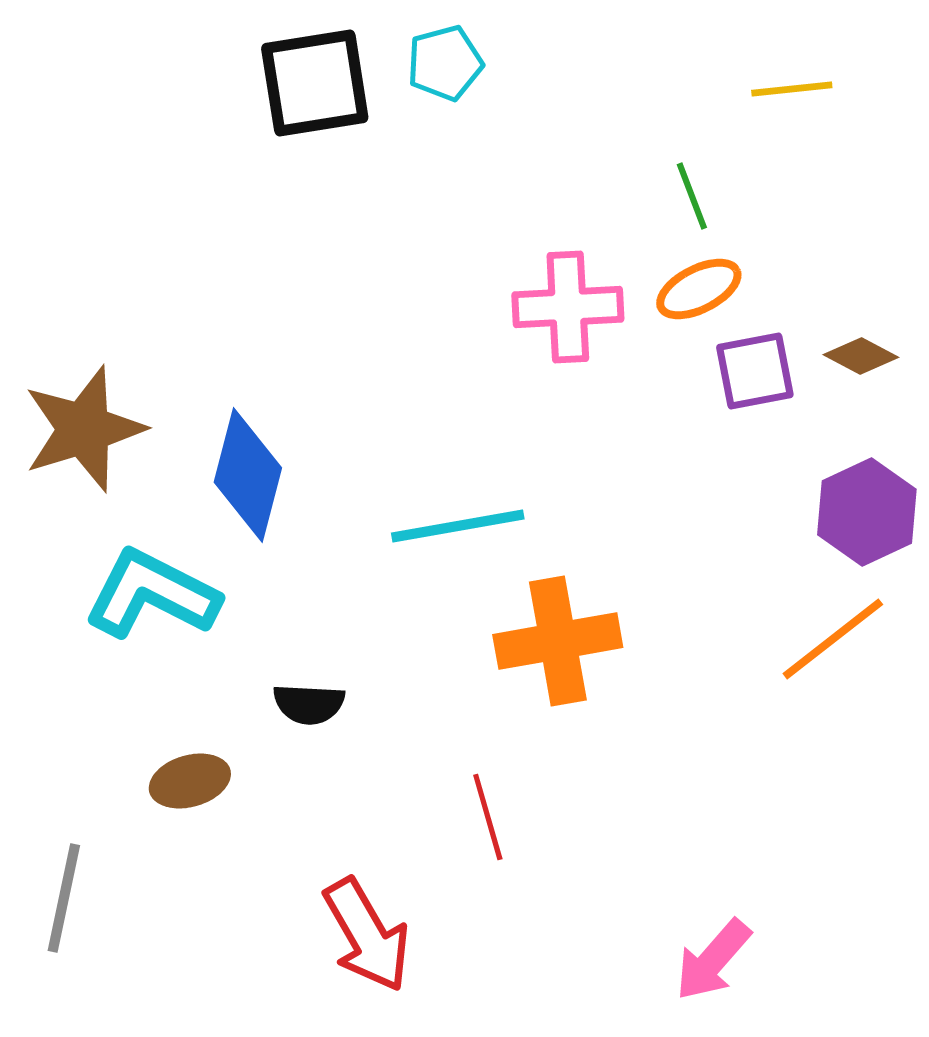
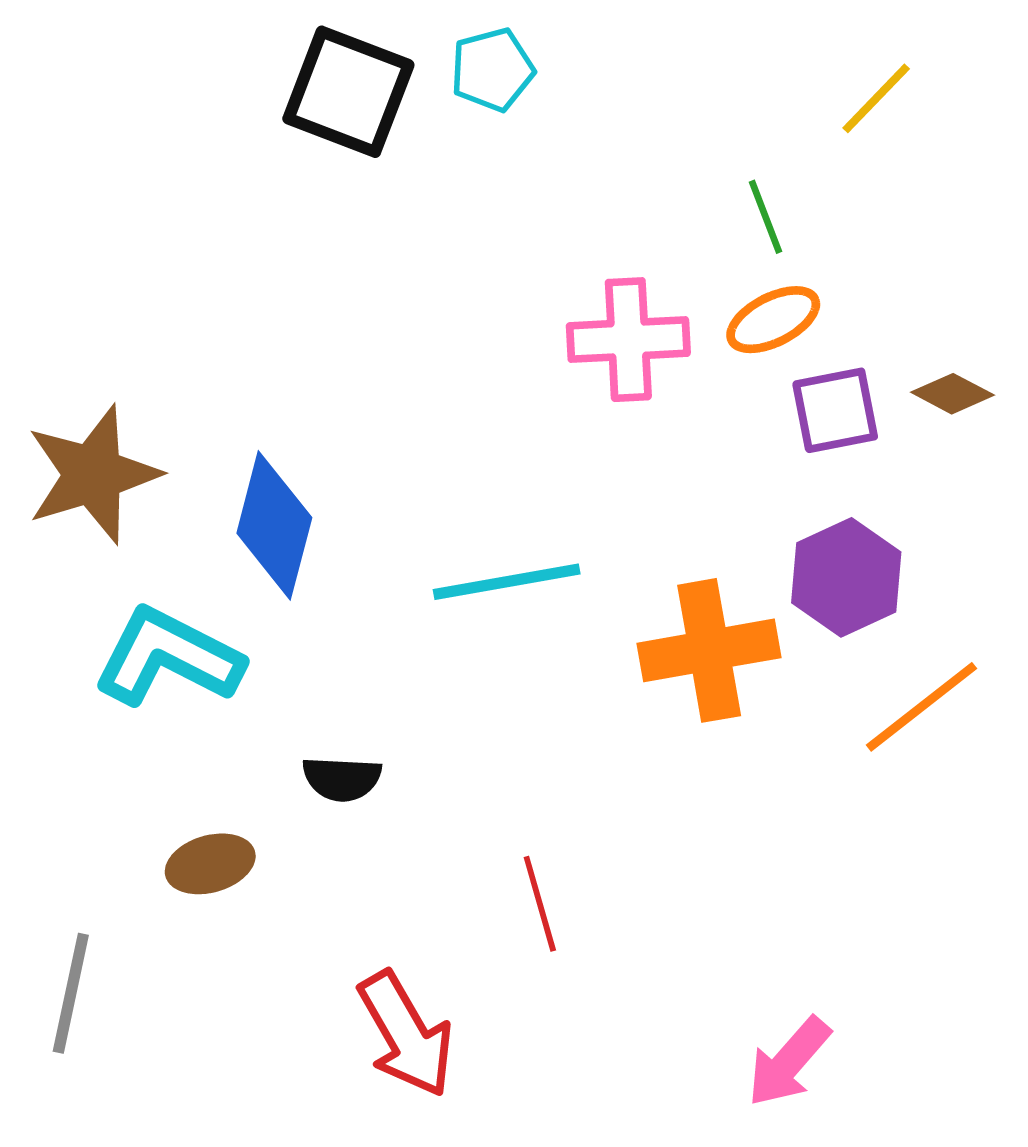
black square: (315, 83) -> (348, 92), turned 30
yellow line: (792, 89) -> (876, 98), turned -40
purple hexagon: (867, 512) -> (846, 577), moved
orange cross: (558, 641) -> (709, 650), moved

